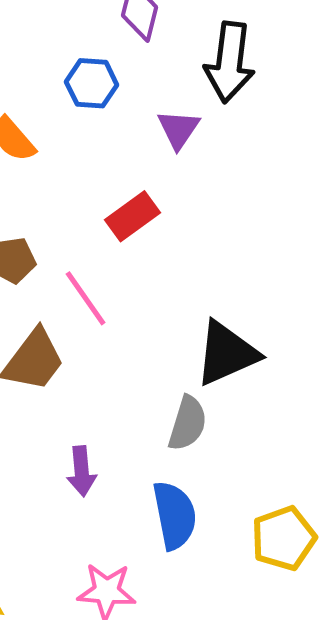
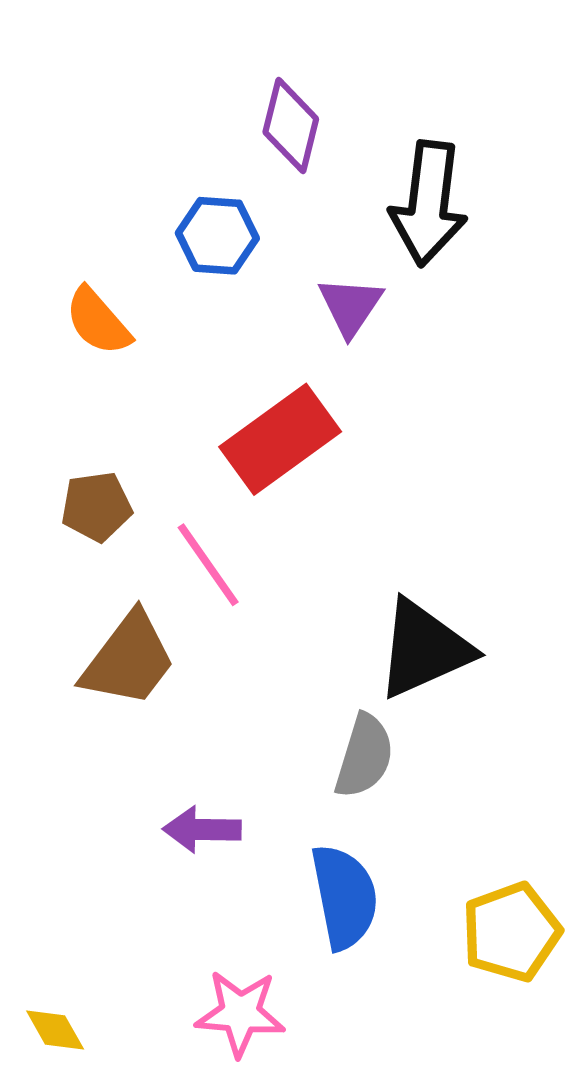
red rectangle: (133, 216) -> (280, 439), size x1.4
purple arrow: (82, 471) -> (202, 830), turned 96

